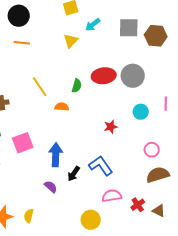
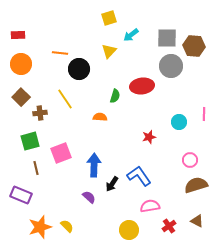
black circle: (19, 16) -> (79, 69), moved
gray circle: (133, 76) -> (171, 66), moved
yellow line: (40, 87) -> (65, 99), moved
red cross: (138, 205) -> (169, 226), moved
yellow semicircle: (29, 216) -> (67, 226), turned 120

